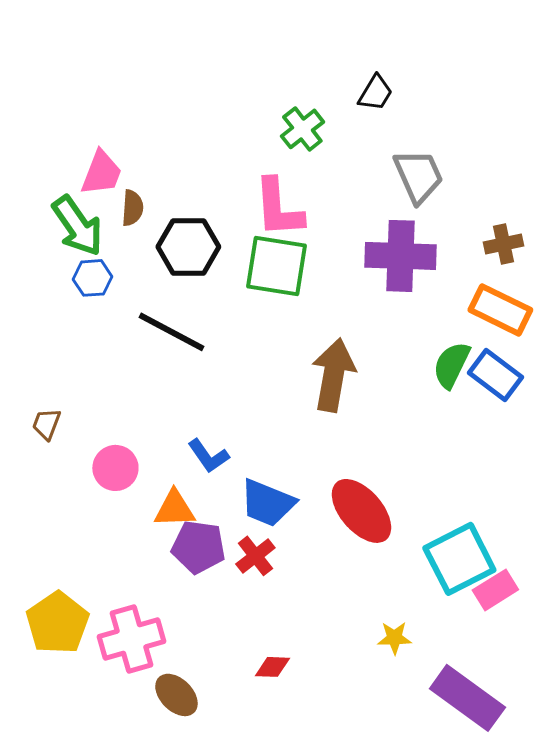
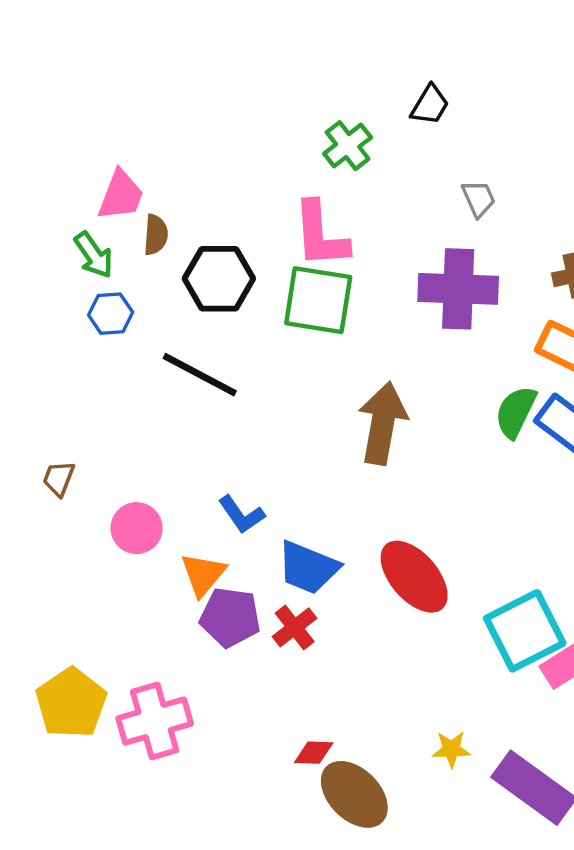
gray trapezoid: (418, 176) -> (478, 199), size x0.6
green arrow: (77, 226) -> (94, 255), size x0.7
orange triangle: (174, 509) -> (203, 574), turned -48
yellow star: (394, 638) -> (451, 749), moved
brown ellipse: (176, 695) -> (354, 794), moved, size x1.4

